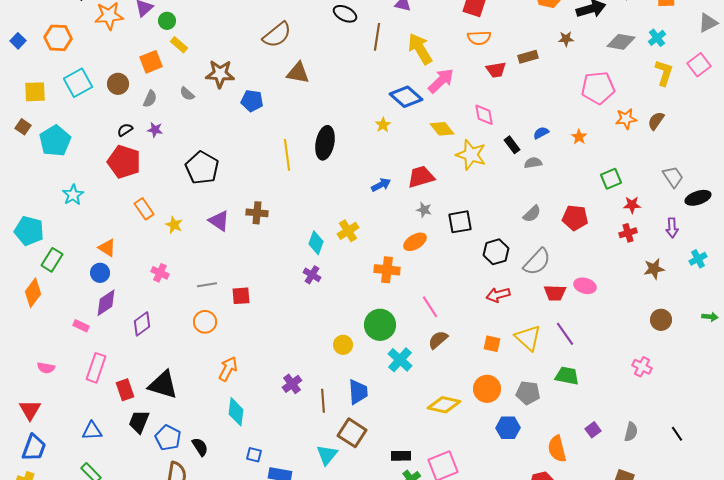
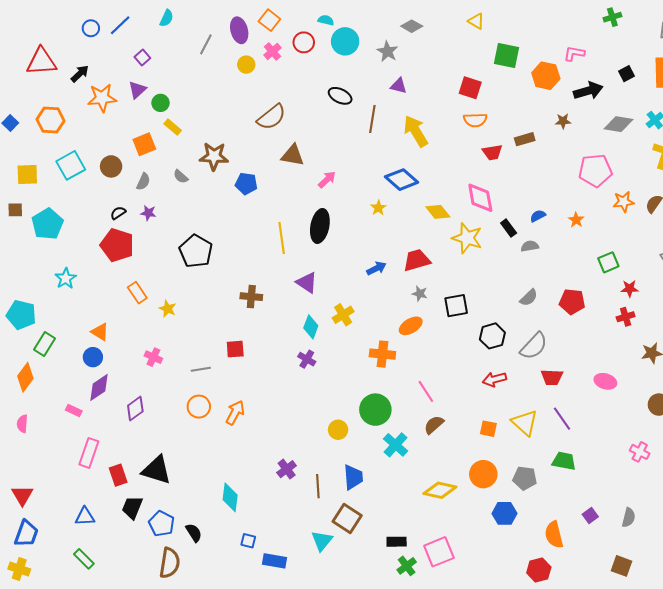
pink arrow: (441, 81) -> (327, 180), moved, size x0.7
pink diamond: (484, 115) -> (480, 198), size x1.4
brown square: (23, 127) -> (15, 210), turned -35
purple triangle: (219, 221) -> (307, 282), moved
pink ellipse: (585, 286) -> (605, 381), moved
red square: (241, 296) -> (235, 349), moved
pink semicircle: (46, 368) -> (22, 424), moved, turned 84
orange arrow: (228, 369) -> (235, 413), moved

